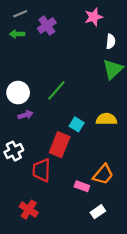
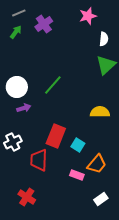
green arrow: (17, 34) -> (16, 32), turned 128
cyan square: (77, 124) -> (78, 145), moved
white rectangle: (98, 212) -> (101, 199), moved

